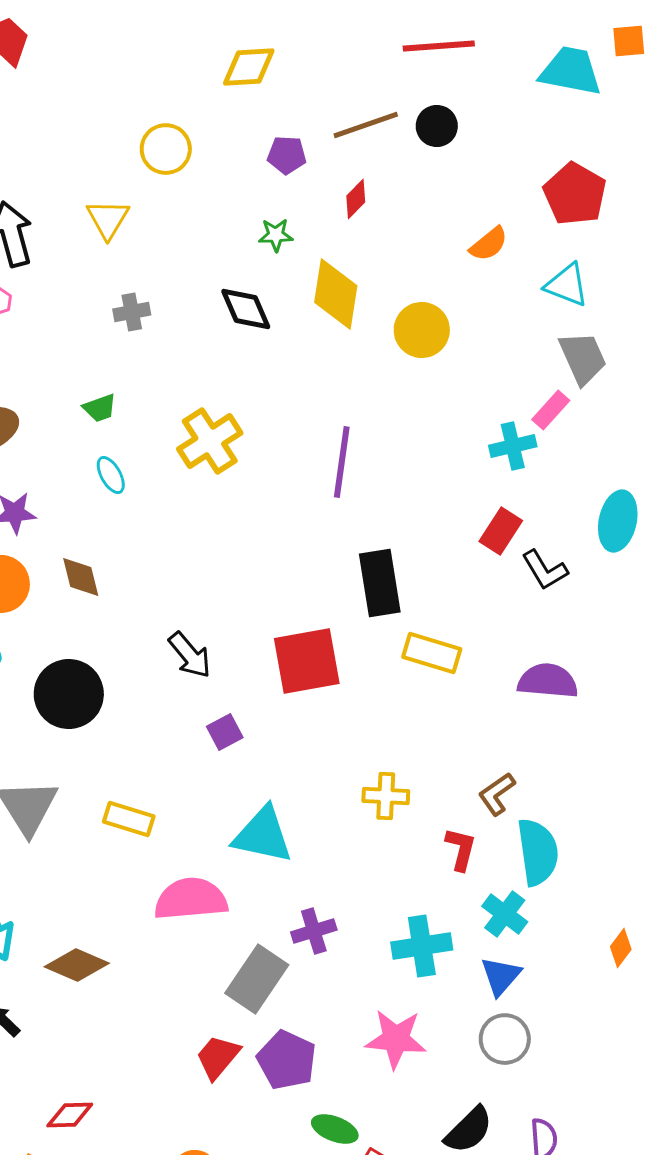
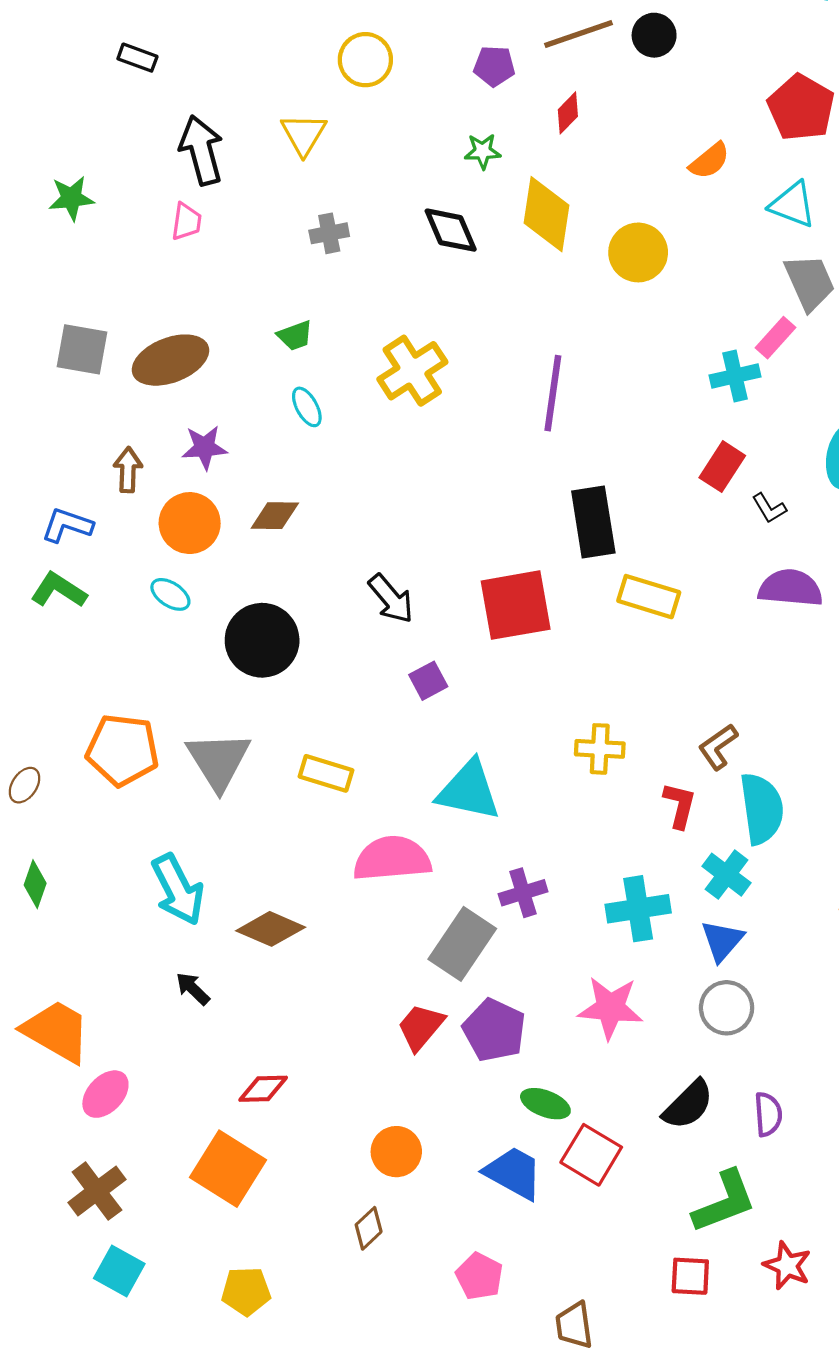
black L-shape: (545, 570) -> (769, 508), size x0.7
brown diamond: (81, 577) -> (275, 516), turned -75
purple semicircle: (548, 681) -> (790, 588), moved

